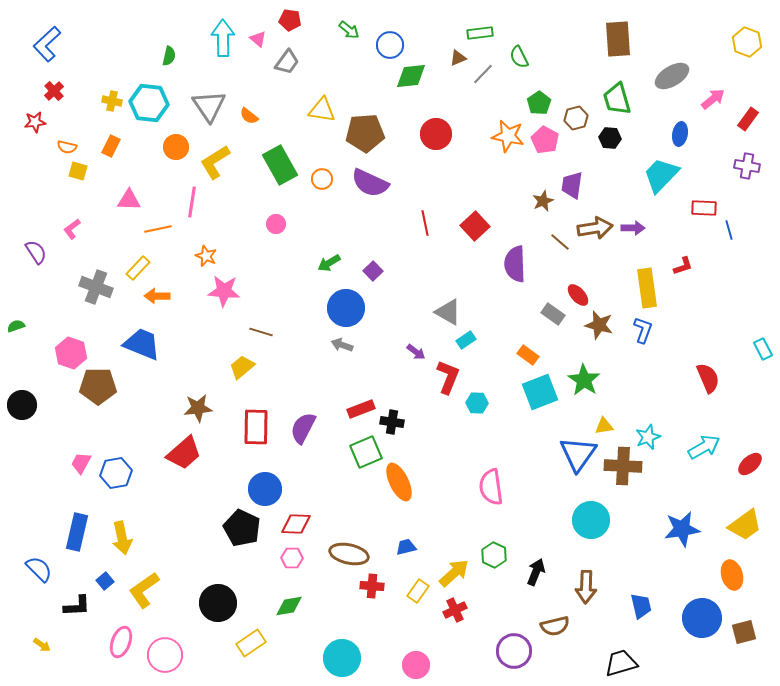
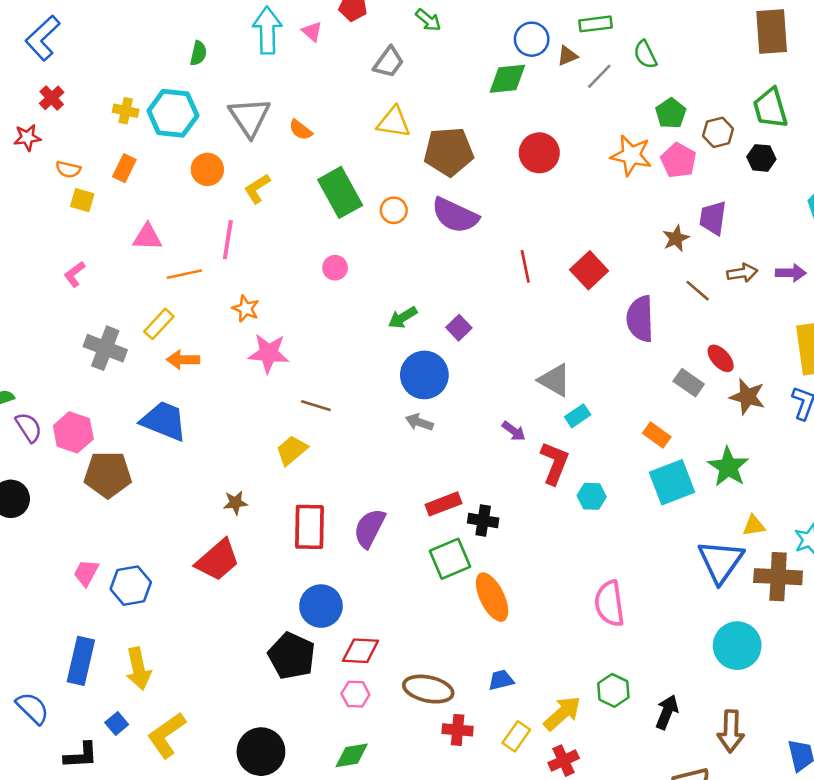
blue circle: (390, 45) -> (532, 39), moved
gray trapezoid: (287, 62) -> (389, 62), moved
yellow L-shape: (215, 162) -> (257, 189), size x0.7
brown arrow: (595, 228) -> (742, 273), size x0.7
purple semicircle: (36, 252) -> (29, 427), moved
brown star: (198, 408) -> (235, 503), size x0.7

